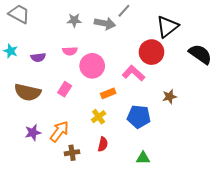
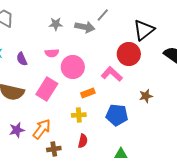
purple semicircle: (38, 57) -> (22, 59), turned 72
pink rectangle: (65, 89) -> (47, 89), size x1.6
yellow cross: (99, 117) -> (79, 115), turned 32

